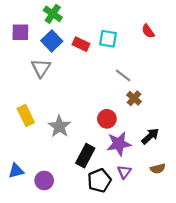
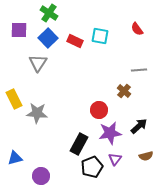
gray line: (123, 76) -> (139, 70), moved, turned -42
yellow rectangle: (26, 116) -> (14, 99), moved
gray star: (59, 126) -> (37, 113), moved, turned -30
purple circle: (44, 180) -> (41, 176), moved

